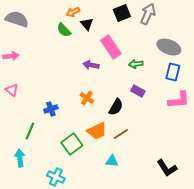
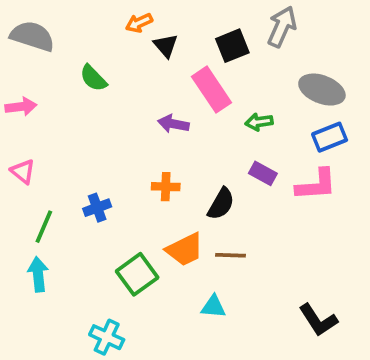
black square: (122, 13) -> (232, 46), moved
green semicircle: (64, 30) -> (93, 78), moved
blue rectangle: (173, 72) -> (330, 137), turned 54
orange cross: (87, 98) -> (166, 187), turned -32
pink L-shape: (179, 100) -> (316, 185), moved
green line: (30, 131) -> (44, 227), moved
brown line: (121, 134) -> (230, 255), turned 35
cyan arrow: (20, 158) -> (38, 274), moved

